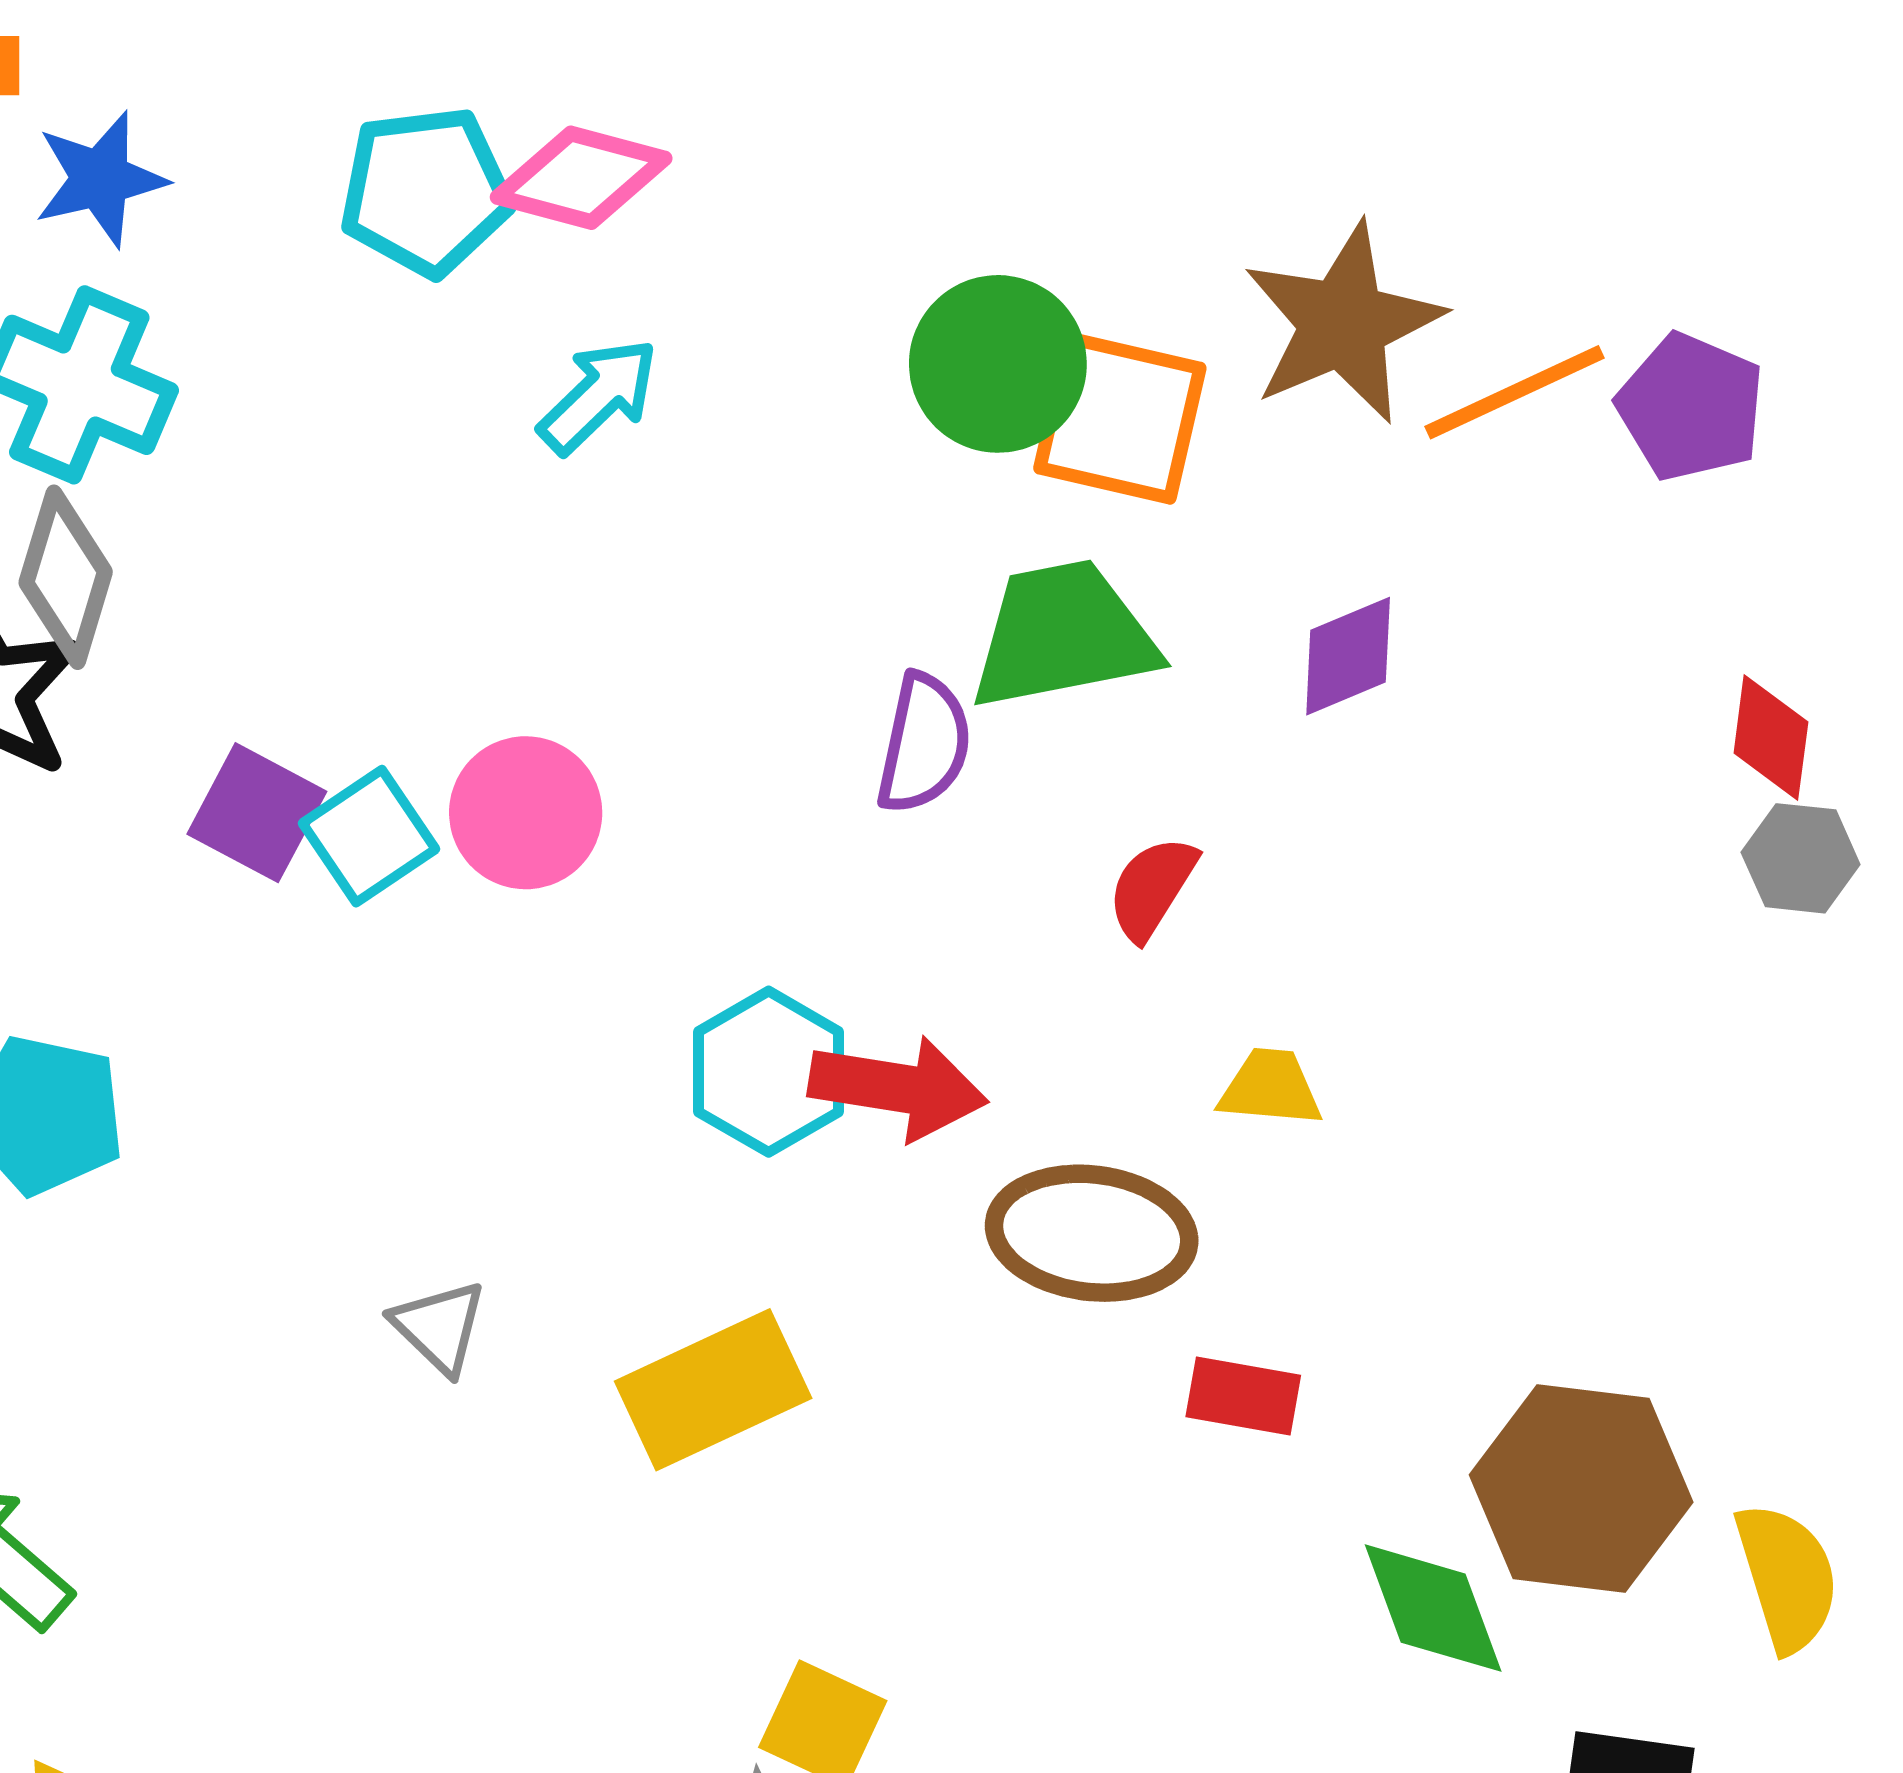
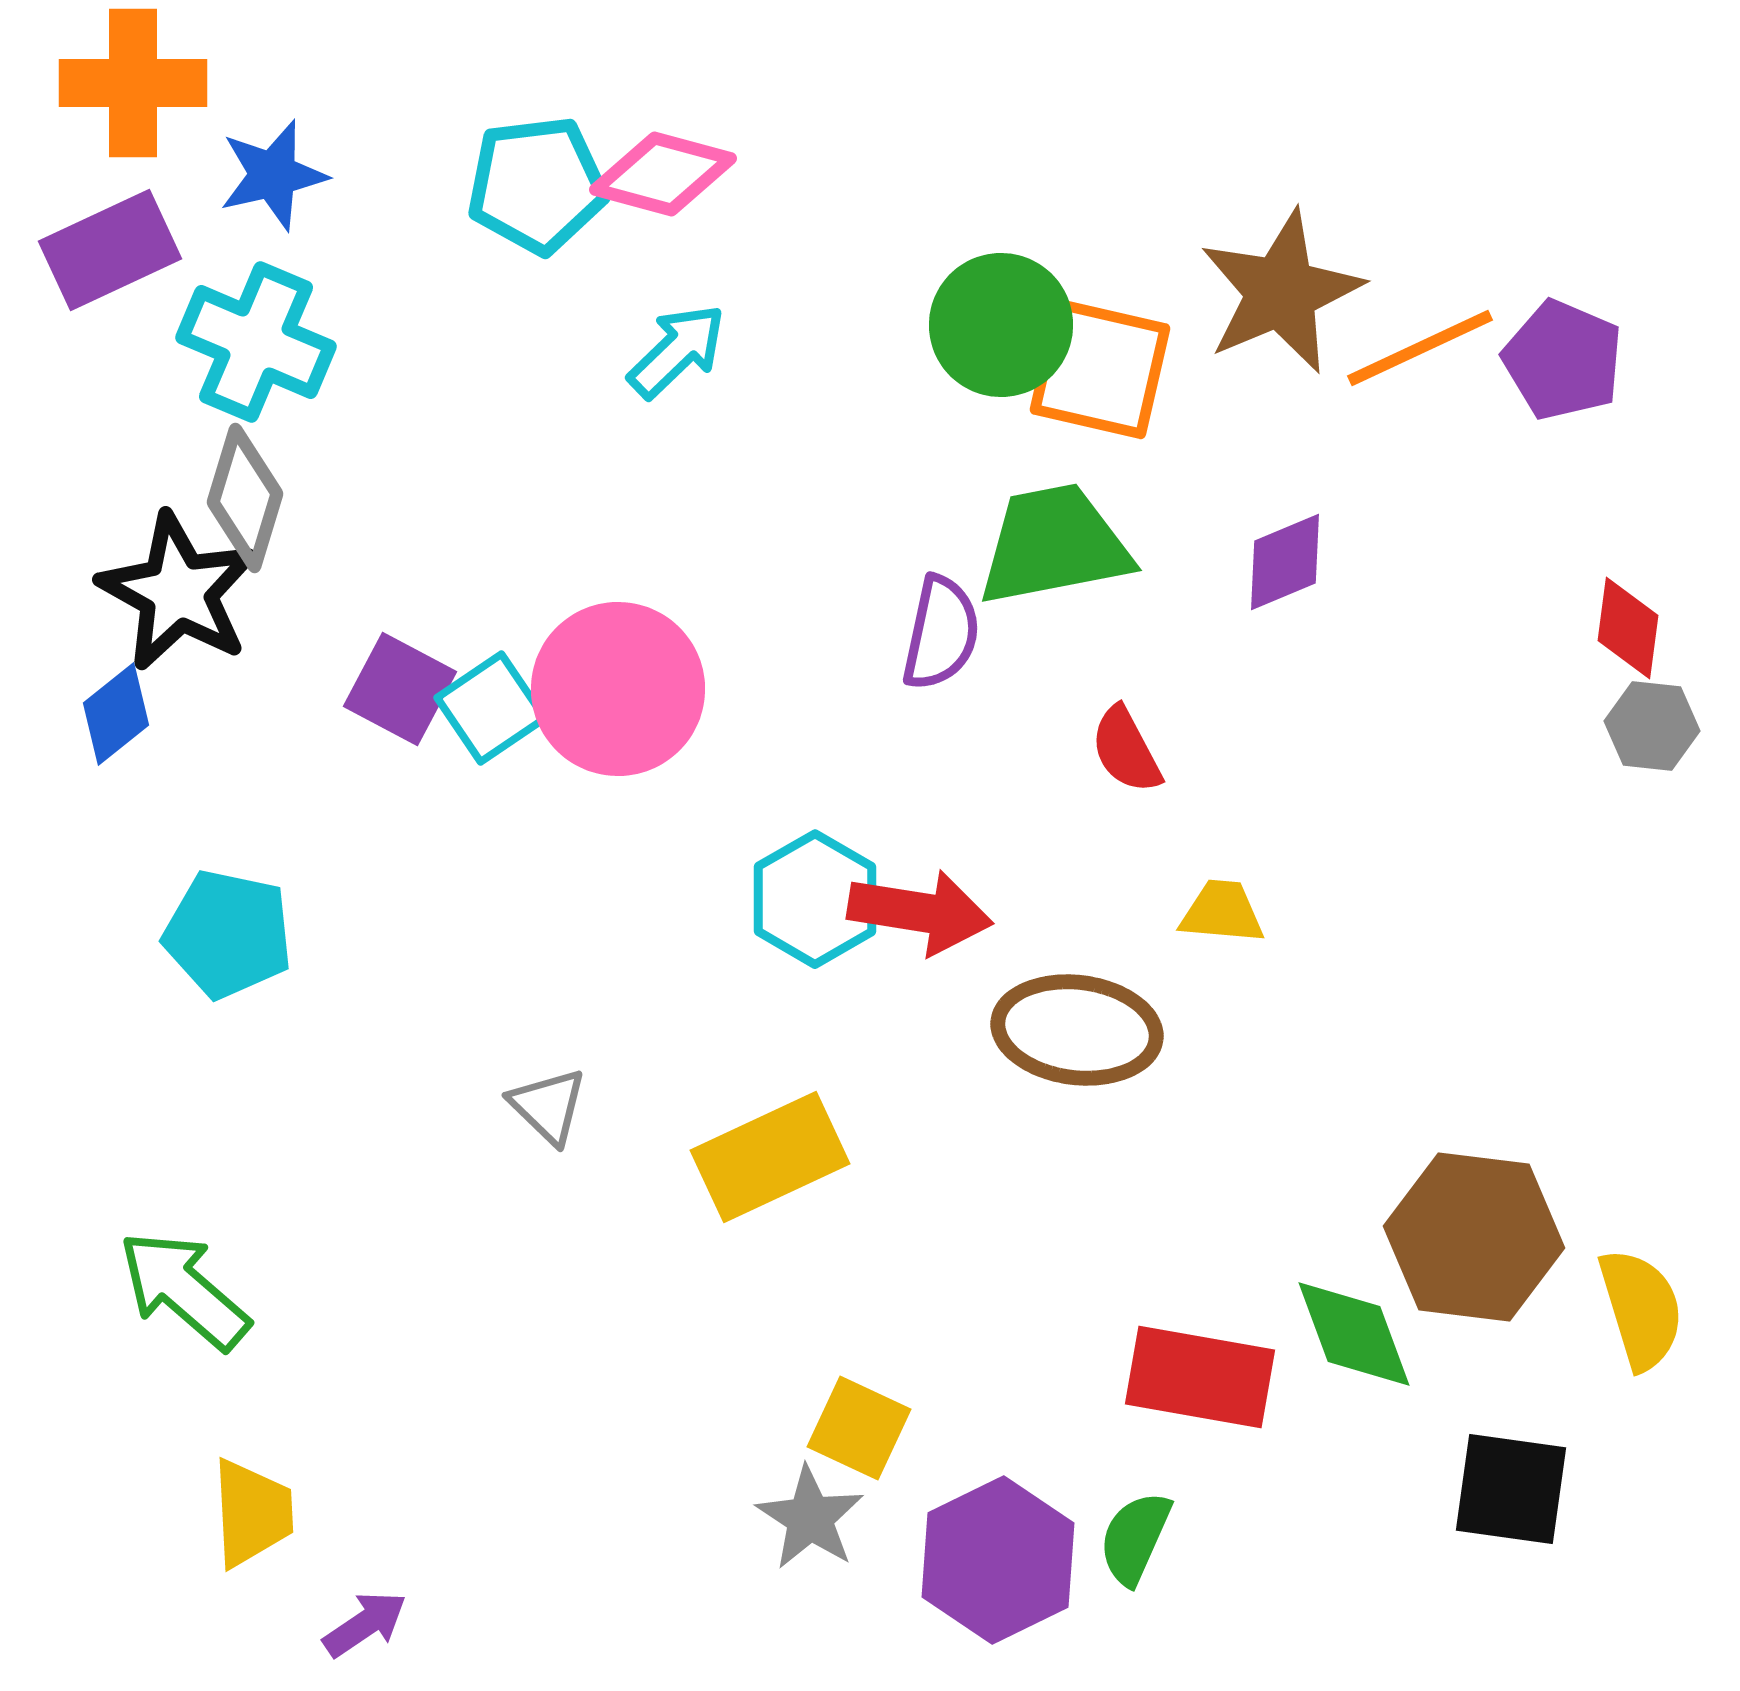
pink circle: (526, 813) -> (618, 689), size x1.4
red semicircle: (1152, 888) -> (1126, 750), turned -60
red rectangle: (1243, 1396) -> (1200, 1377), moved, size x1.6

